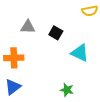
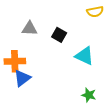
blue triangle: (13, 87) -> (22, 78), moved
green star: (67, 90) -> (89, 95), moved

